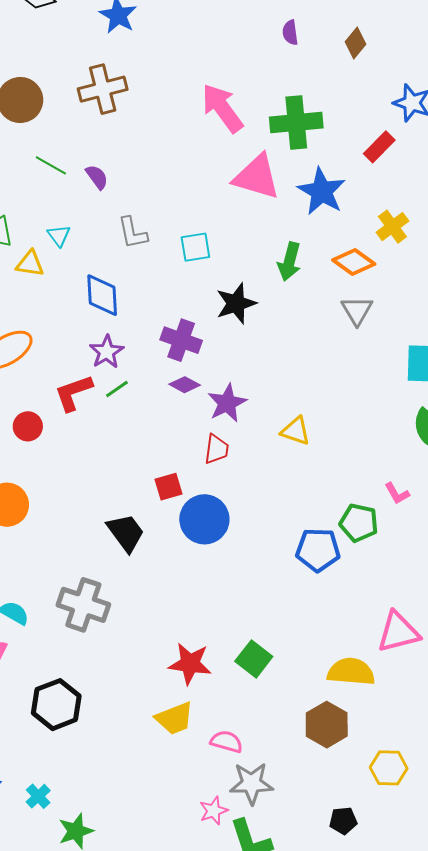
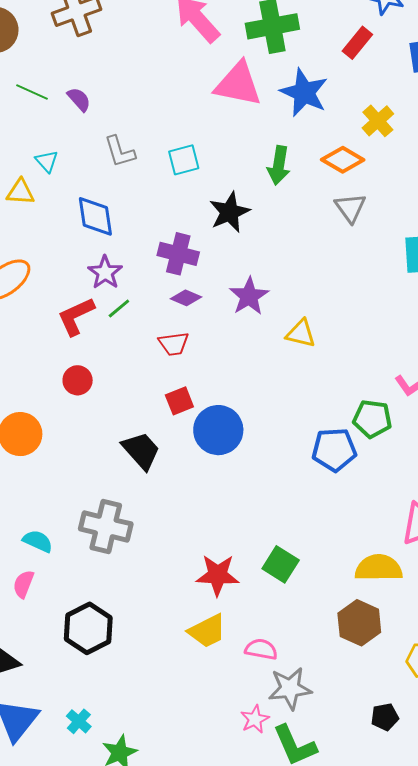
purple star: (227, 403) -> (249, 296), moved
red circle: (28, 426) -> (78, 380), moved
red trapezoid: (216, 449) -> (174, 344), moved, turned 80

